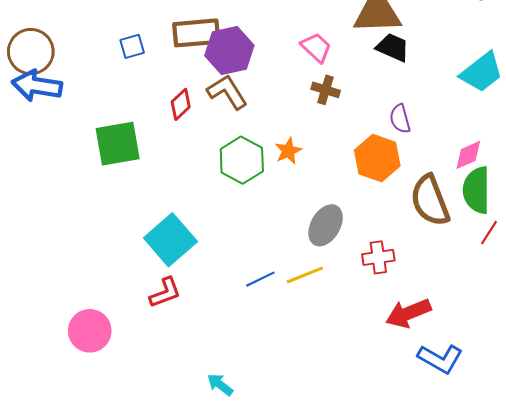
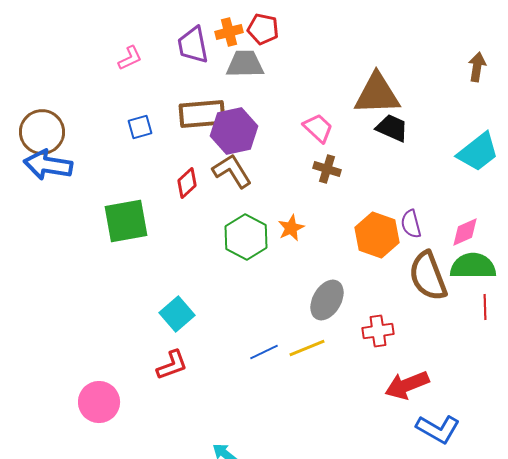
purple semicircle: (400, 119) -> (411, 224), moved
green semicircle: (477, 190) -> (473, 266), turned 90
red line: (489, 233) -> (485, 307), turned -35
cyan square: (170, 240) -> (177, 314), size x0.7

